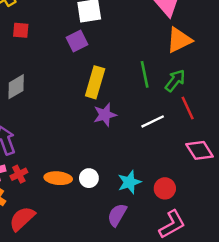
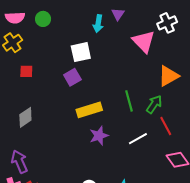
orange triangle: (179, 40) -> (168, 76), moved
yellow rectangle: (95, 82) -> (89, 110), turned 60

